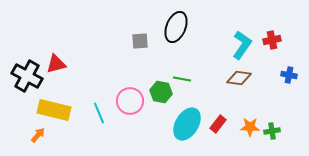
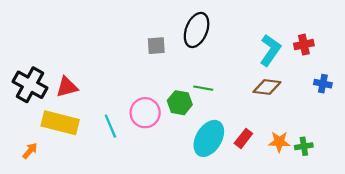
red triangle: (56, 64) -> (67, 87), moved
orange arrow: (38, 135) -> (30, 151), moved

